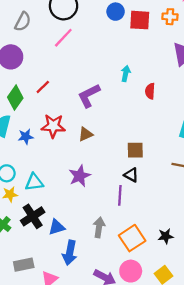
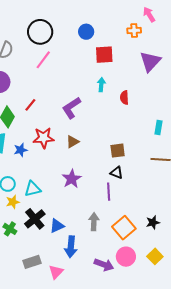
red square: (140, 20) -> (104, 55), moved

